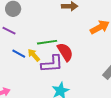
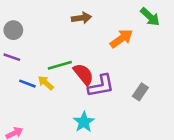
purple L-shape: (52, 64) -> (101, 86), moved

